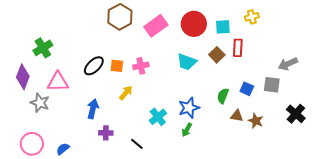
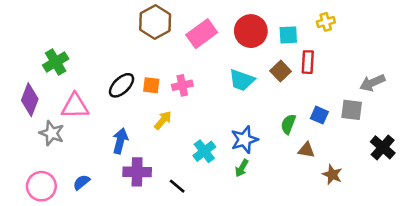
brown star: (256, 121) -> (332, 175), moved
purple cross: (106, 133) -> (137, 172), size x1.5
blue semicircle: (63, 149) -> (81, 182), moved

